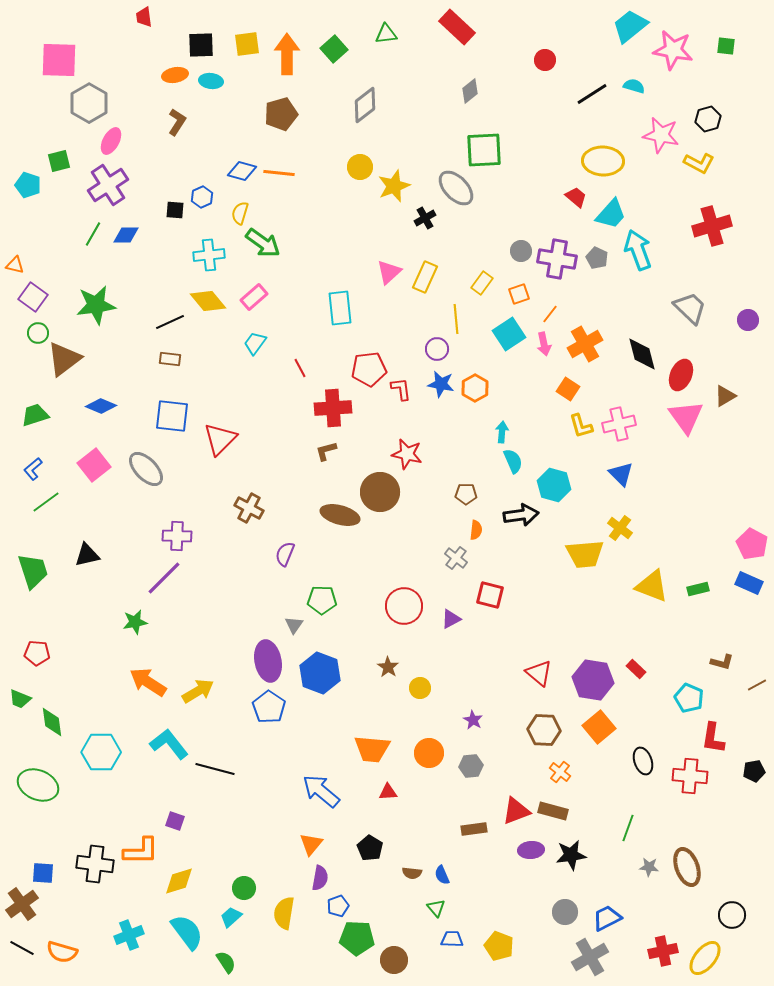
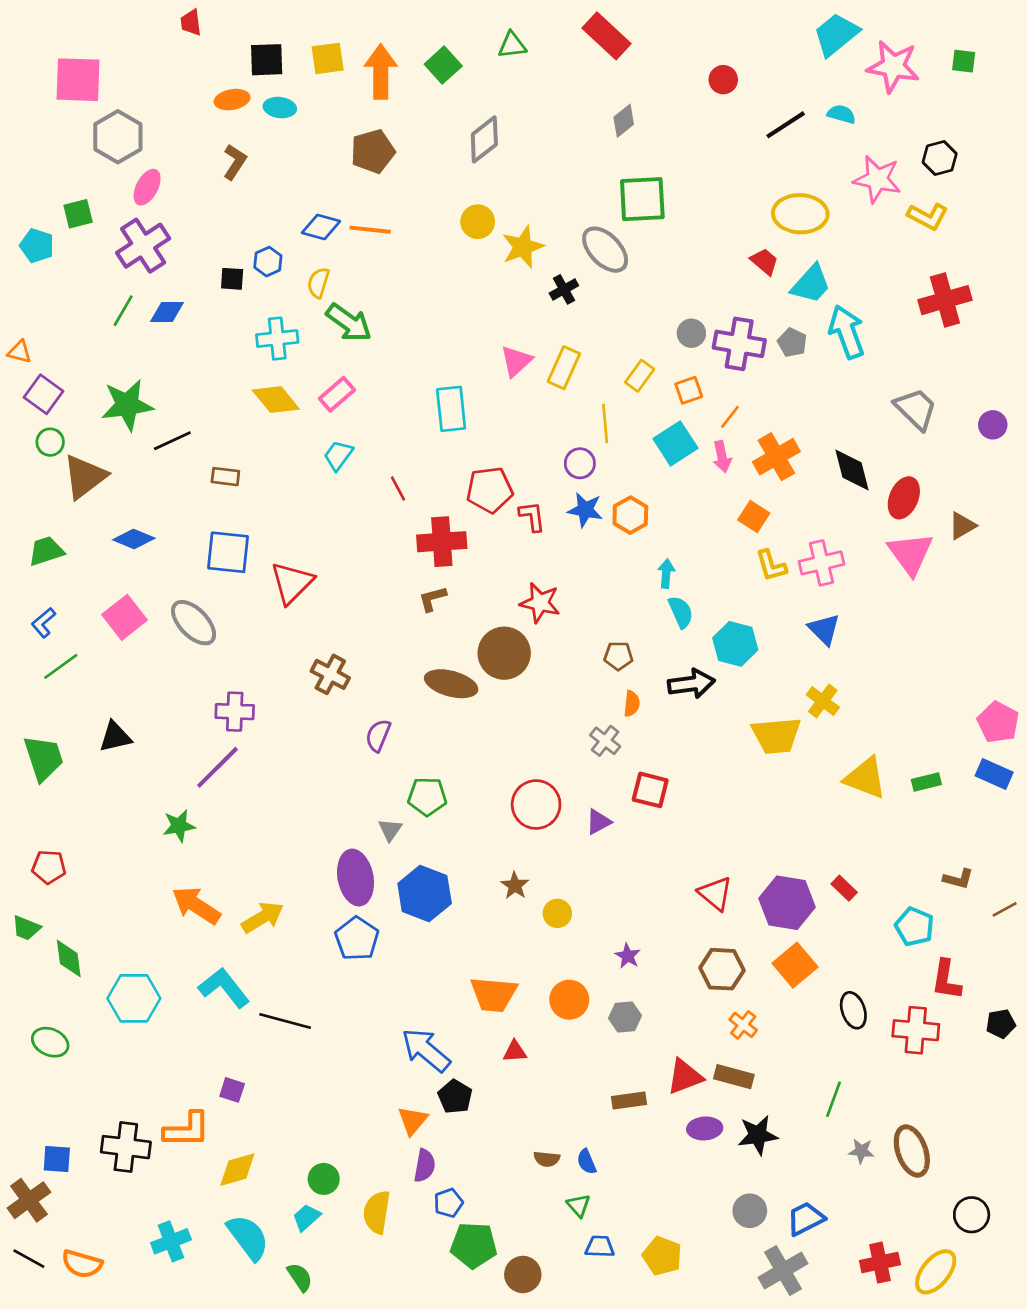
black line: (170, 322) -> (172, 441), moved
green ellipse: (38, 785) -> (50, 1042), size x0.7
black pentagon: (370, 848) -> (455, 1097), moved

